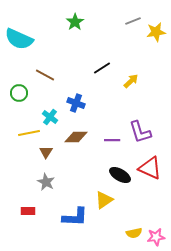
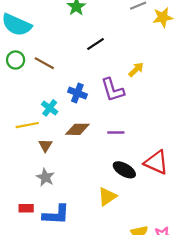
black line: (102, 68) -> (96, 44), moved
green circle: (19, 93) -> (16, 60), moved
purple L-shape: (140, 132) -> (113, 90), moved
blue L-shape: (75, 217) -> (56, 215), moved

